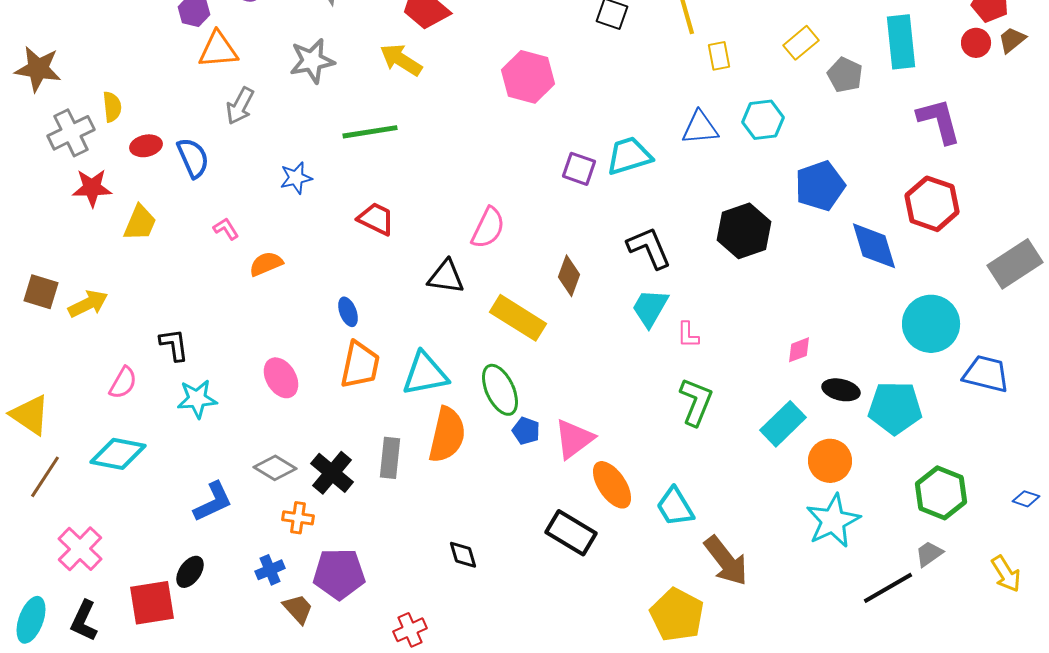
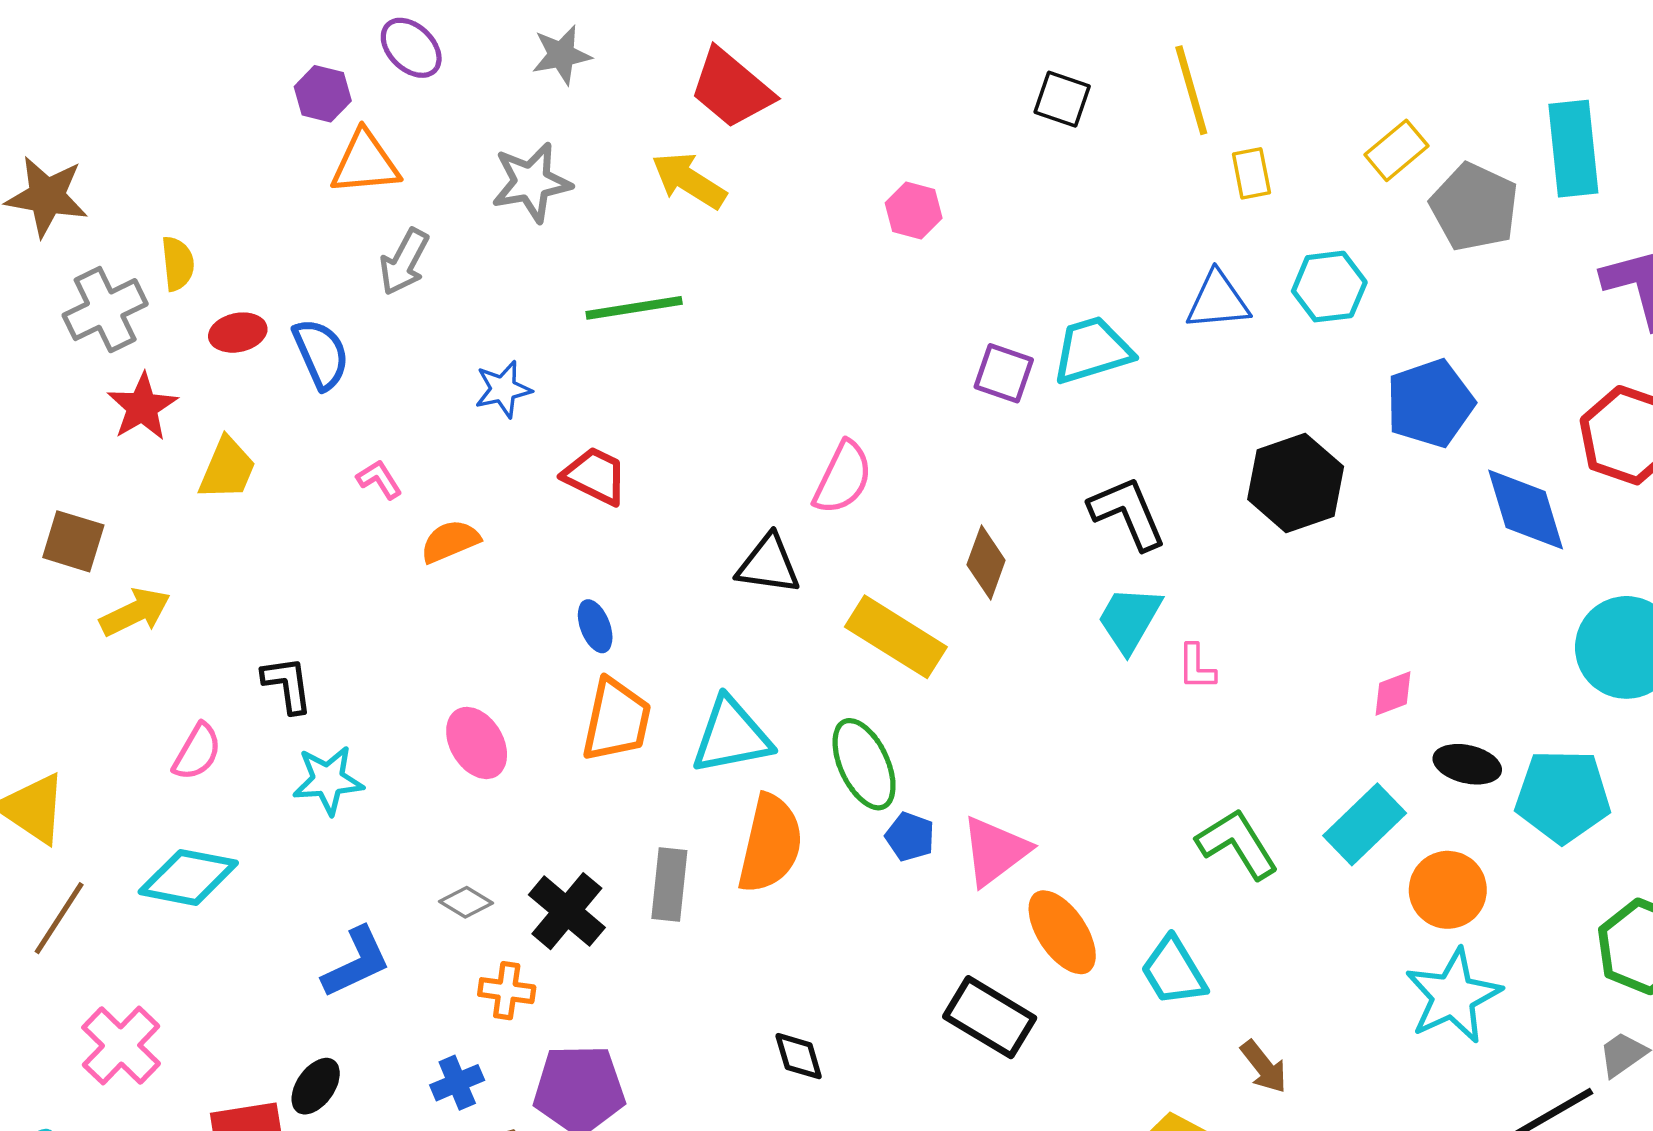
gray pentagon: (845, 75) -> (1474, 207), size x1.4
pink hexagon: (528, 77) -> (914, 211), size x0.6
red star: (92, 188) -> (142, 407), turned -30
red trapezoid: (376, 219) -> (595, 476), moved
brown square: (41, 292) -> (73, 541), moved
green L-shape: (696, 402) -> (1237, 844), moved, turned -54
gray diamond: (275, 468) -> (466, 902), size x0.7
brown arrow: (726, 561) -> (1264, 1067), size x0.6

